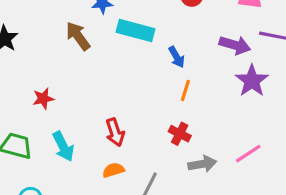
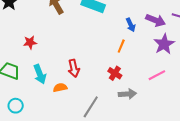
blue arrow: (177, 57) -> (131, 25), moved
pink line: (248, 154) -> (157, 75), moved
orange semicircle: (113, 170) -> (60, 88), moved

